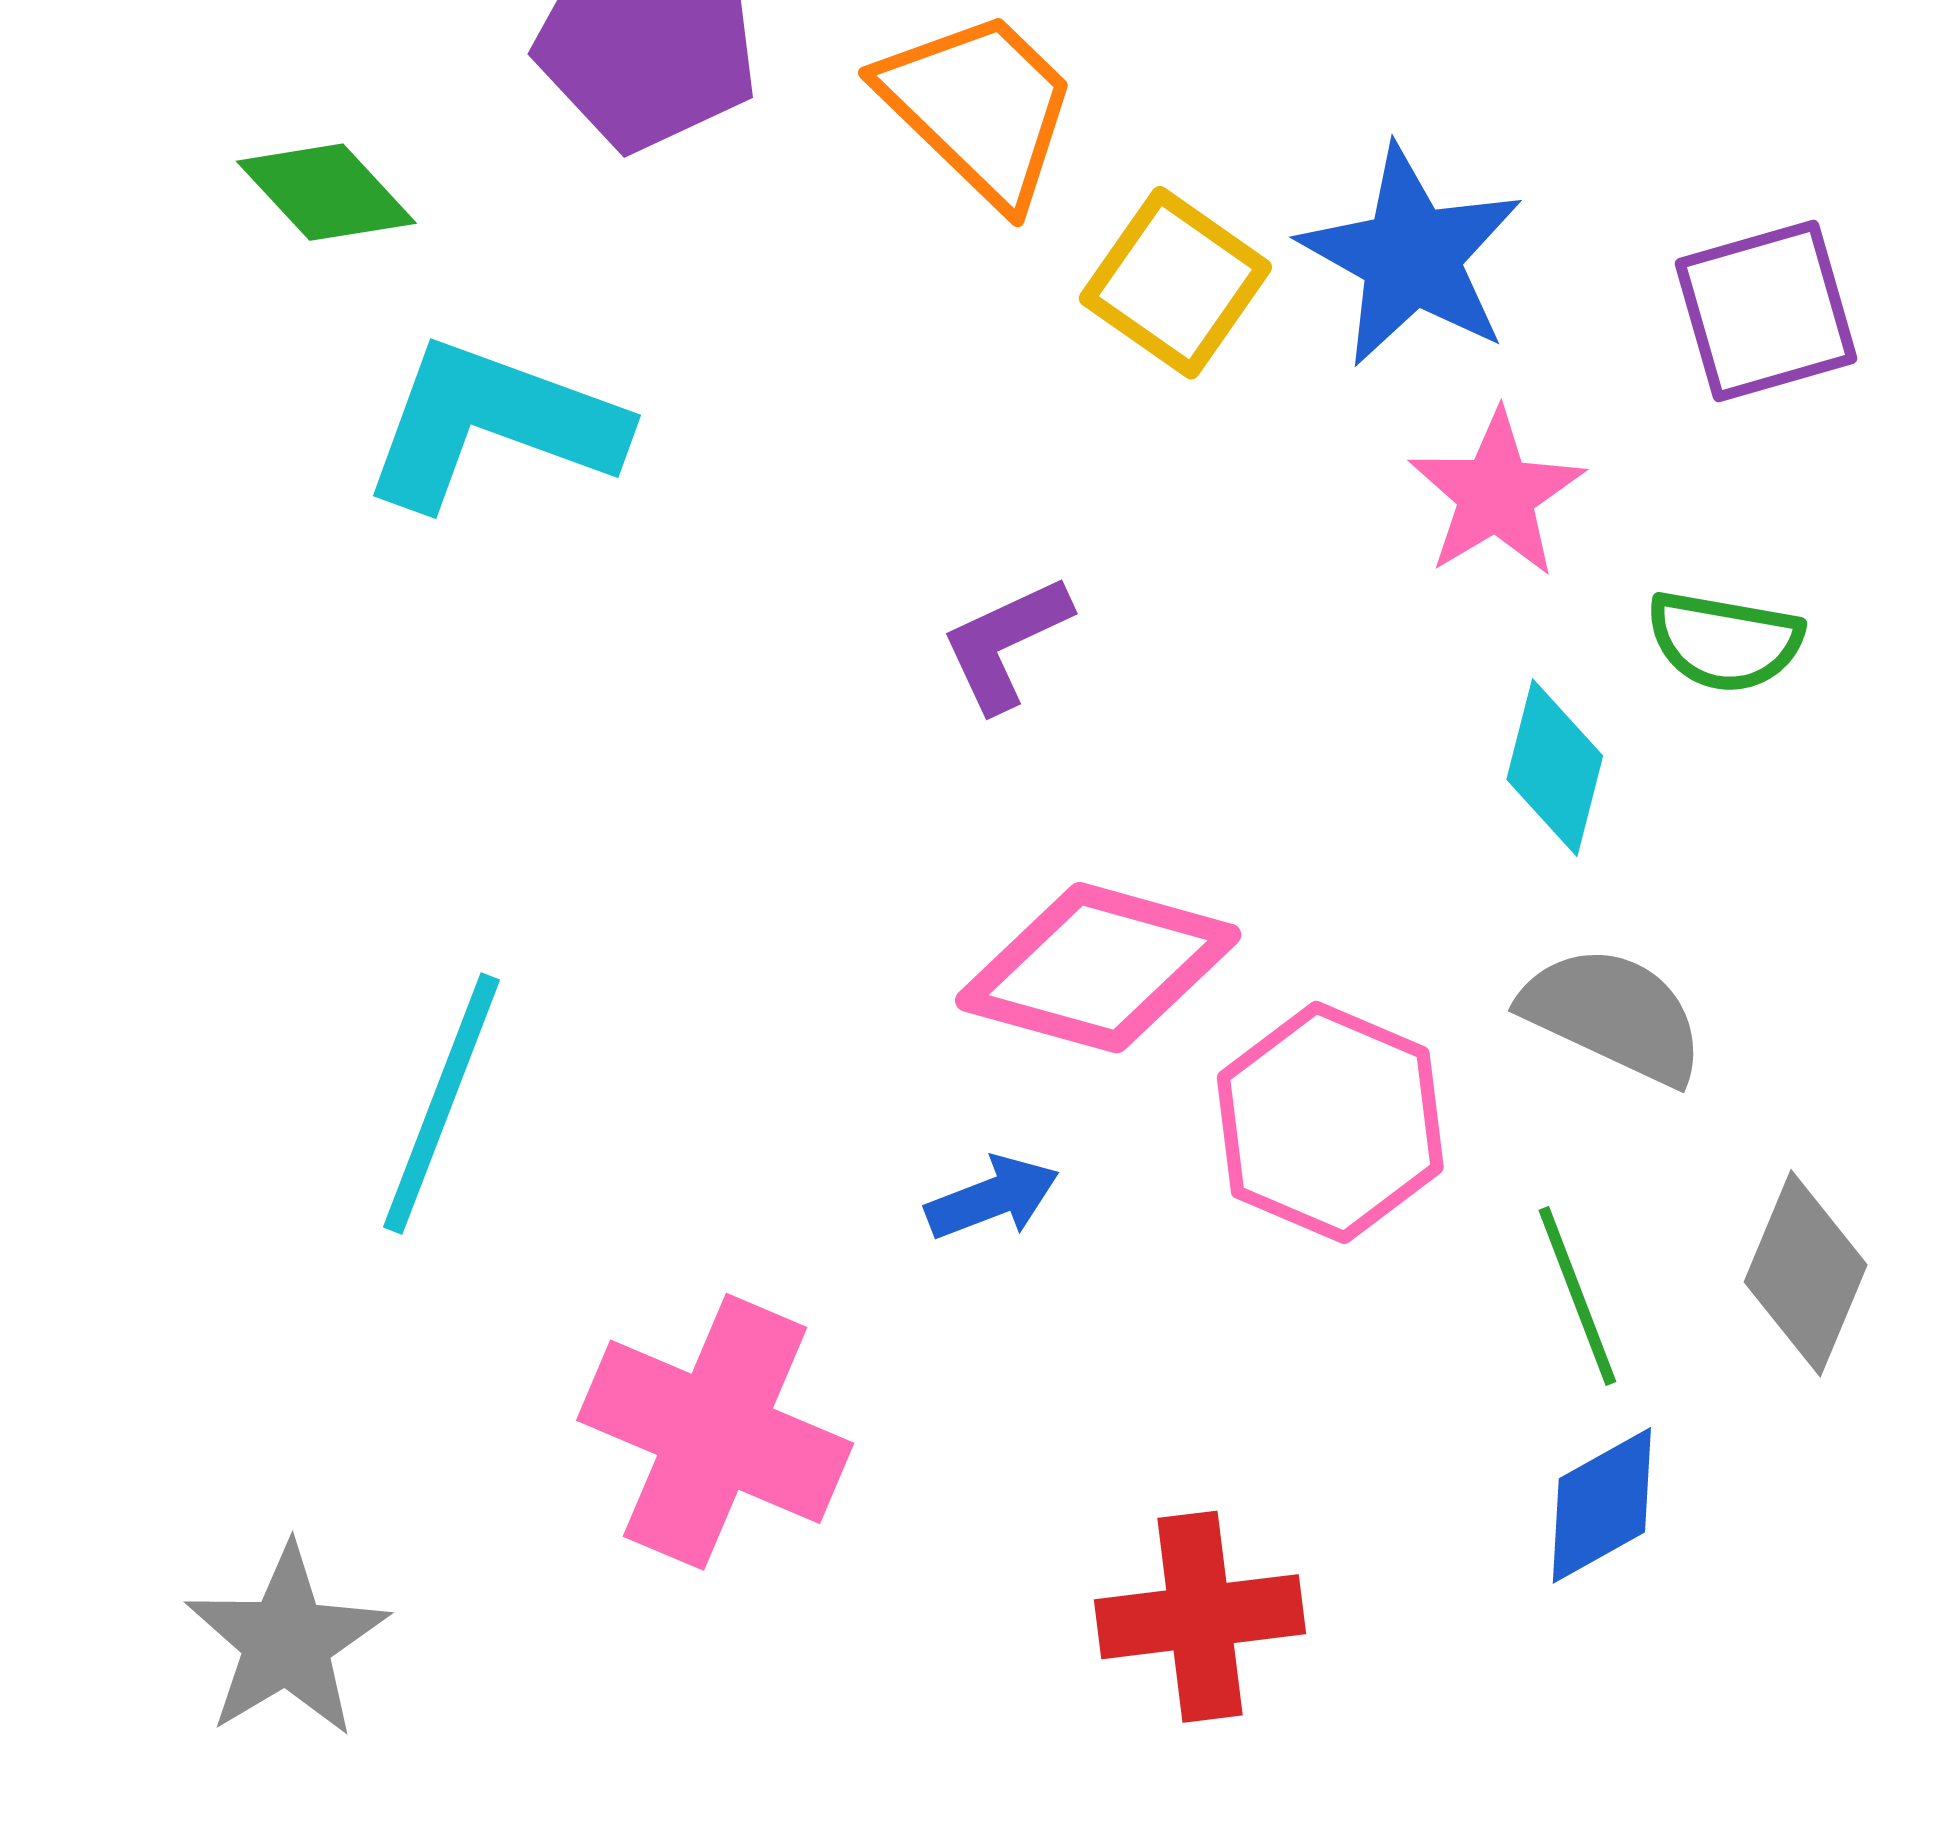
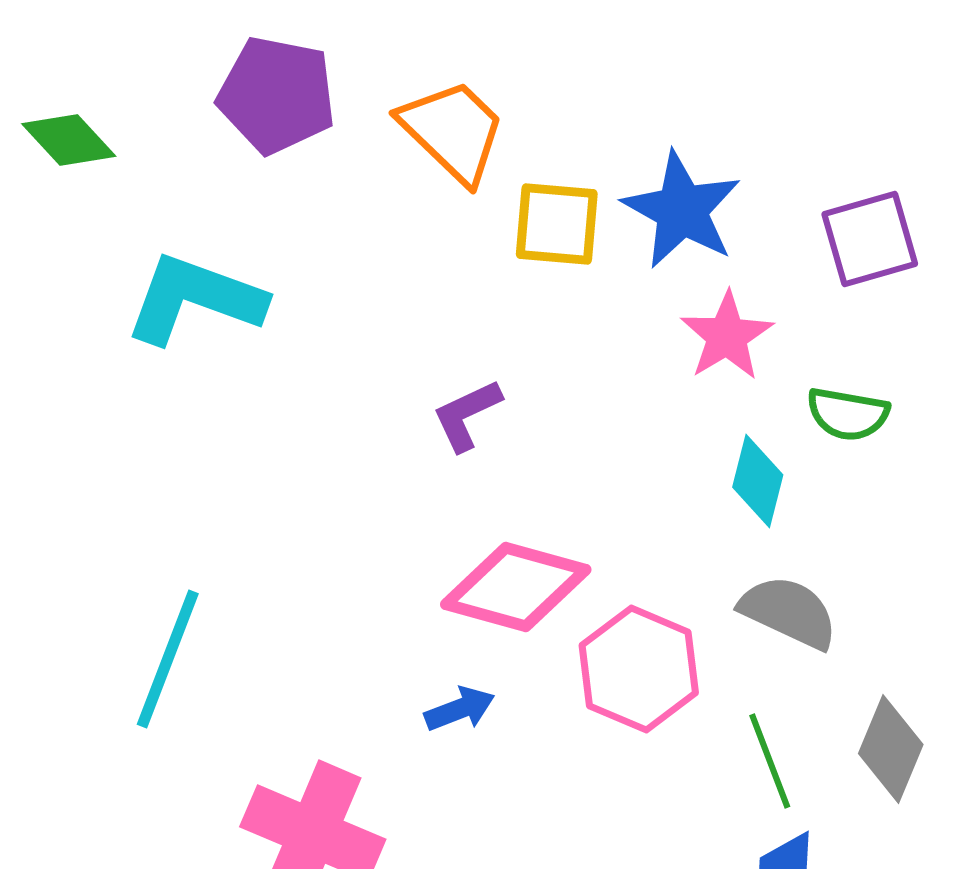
green diamond: (326, 192) -> (69, 140), moved
yellow square: (1175, 283) -> (557, 224), turned -30

